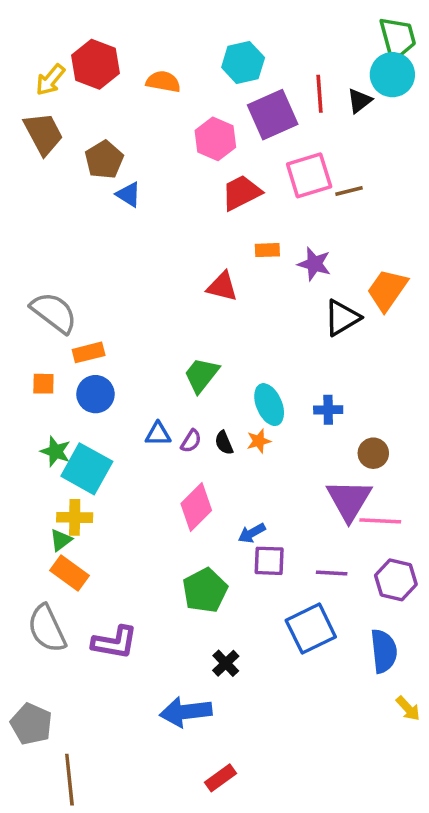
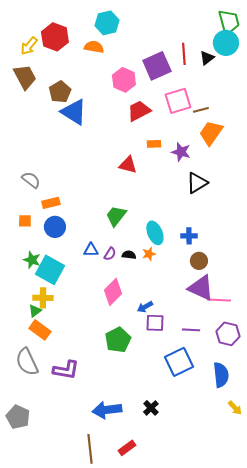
cyan hexagon: (243, 63) -> (107, 23), moved
blue triangle: (128, 194) -> (74, 112), size x1.8
orange trapezoid: (387, 290) -> (211, 133), moved
gray semicircle: (54, 313) -> (31, 180), size x0.7
black semicircle: (224, 443) -> (129, 255), turned 120
brown circle: (373, 453) -> (199, 261), moved
purple triangle: (349, 500) -> (201, 288), turned -36
black cross: (226, 663) -> (151, 408), moved
brown line: (69, 780) -> (90, 449), moved

